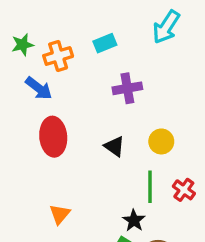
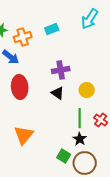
purple cross: (127, 88) -> (61, 70), moved
orange triangle: (60, 214) -> (24, 135), size x1.5
black star: (134, 221) -> (80, 139), moved

